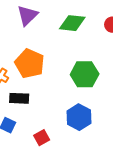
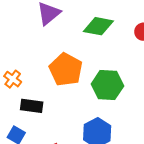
orange pentagon: (30, 63) -> (66, 70), moved

